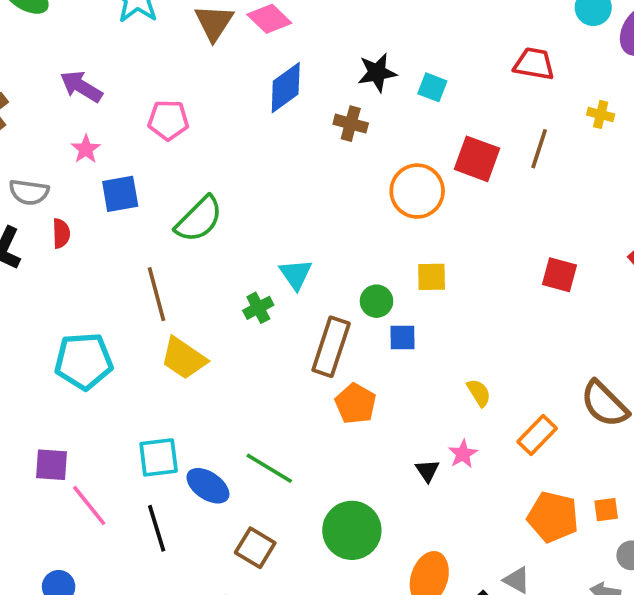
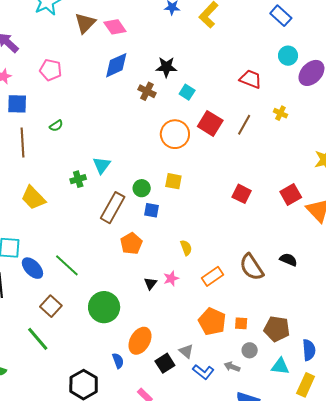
cyan square: (432, 87) -> (187, 92), moved
green semicircle: (199, 219) -> (56, 126), size x0.5
brown line: (157, 294) -> (22, 143), moved
orange pentagon: (356, 404) -> (131, 243), moved

